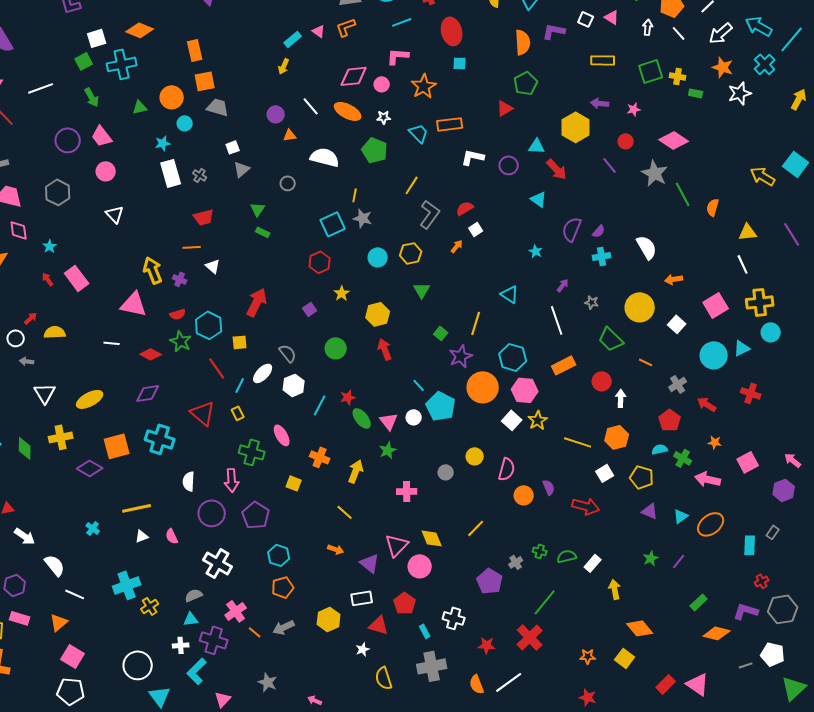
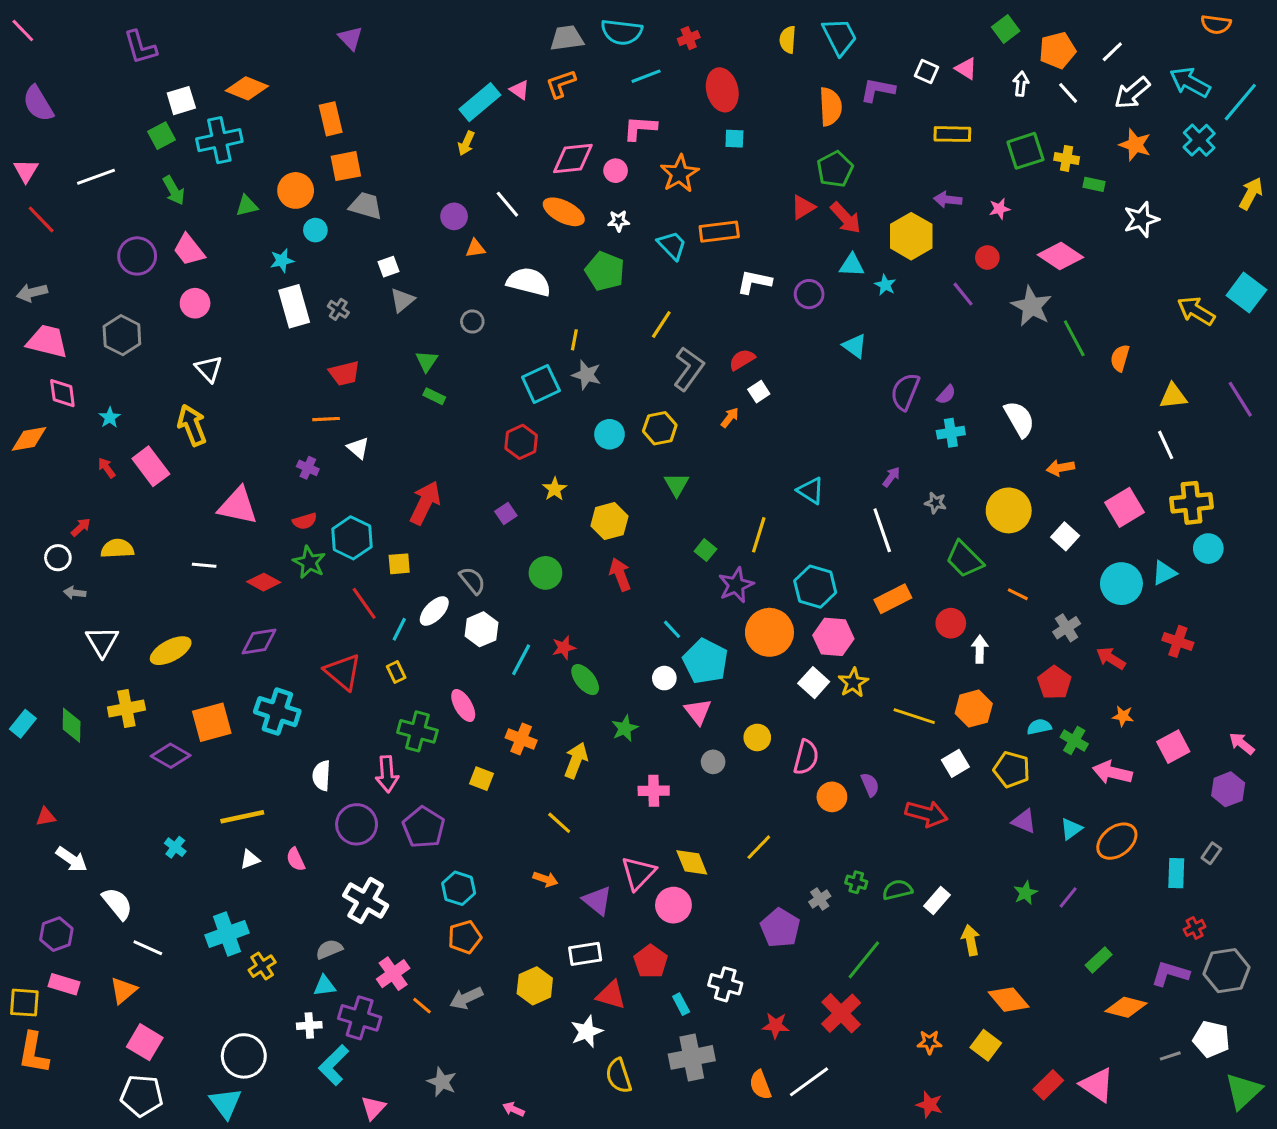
cyan rectangle: (293, 39) -> (480, 102), size x1.5
white star: (740, 93) -> (1141, 219), moved
red arrow: (557, 169) -> (846, 218), moved
cyan star: (536, 251) -> (885, 285), moved
yellow arrow: (153, 270) -> (192, 425), moved
pink triangle: (389, 421) -> (698, 712), moved
white star: (363, 649) -> (587, 1032), size x1.5
cyan triangle: (160, 696) -> (226, 1103), moved

